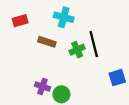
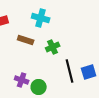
black line: (94, 44) -> (70, 71), moved

